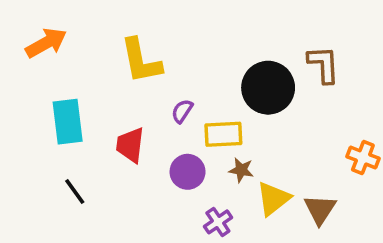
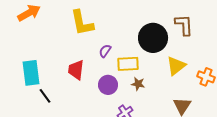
cyan rectangle: (68, 122) -> (31, 73), moved
yellow triangle: (273, 199) -> (176, 66), moved

